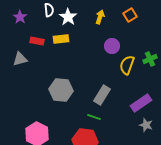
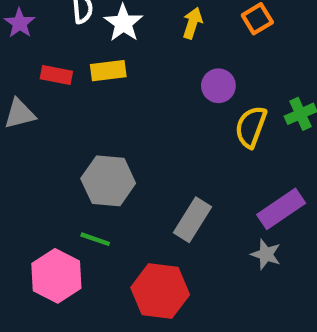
gray rectangle: (102, 95) -> (192, 220), moved
green line: (94, 117) -> (95, 239), moved
gray star: (146, 125) -> (266, 254), moved

